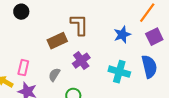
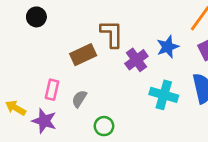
purple cross: (81, 61) -> (136, 60), moved
pink rectangle: (23, 68) -> (52, 90), moved

